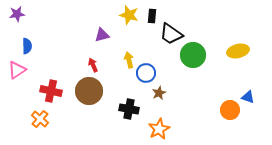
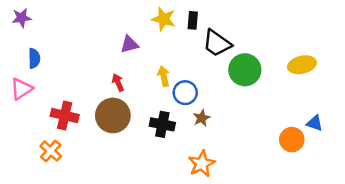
black cross: (129, 109) -> (162, 124), moved

